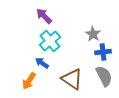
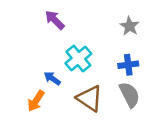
gray star: (93, 34) -> (129, 26), moved
cyan cross: (50, 41) -> (78, 59), moved

